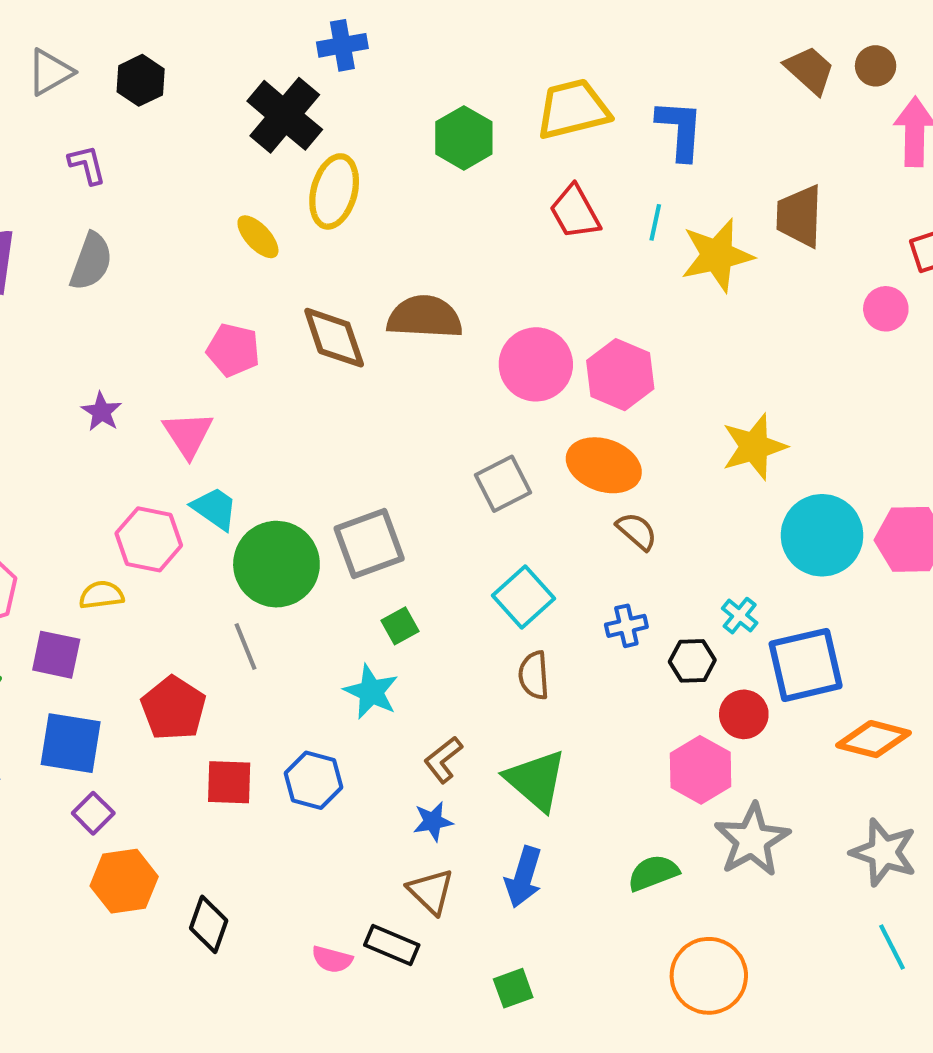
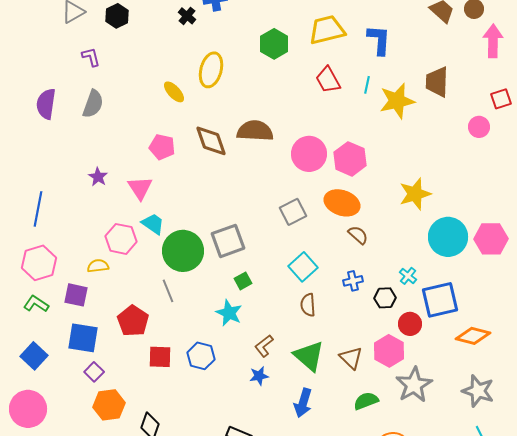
black cross: (285, 115) -> (187, 16), moved, size x0.5
brown triangle: (431, 891) -> (351, 358), moved

